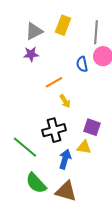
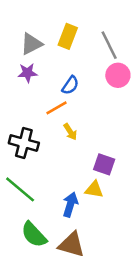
gray line: (96, 32) -> (109, 45), turned -30
blue semicircle: (82, 64) -> (70, 85), moved, turned -133
black cross: (54, 130) -> (24, 143), moved, turned 30

